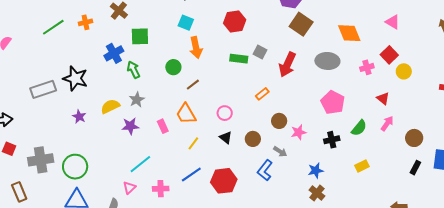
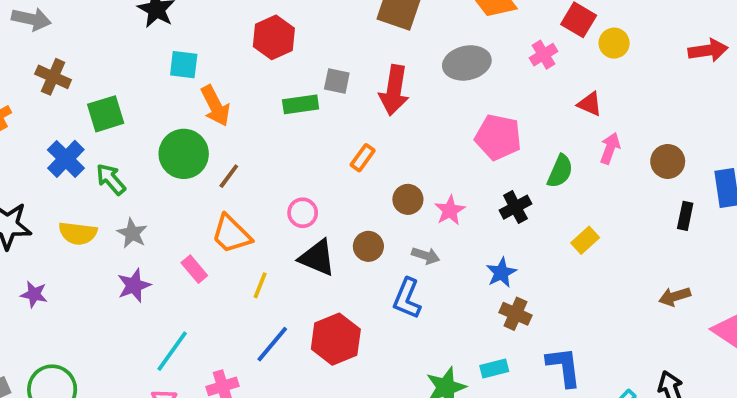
green circle: (173, 67) -> (184, 154), size x1.6
yellow semicircle: (110, 106) -> (78, 233), moved, turned -132
black triangle: (226, 138) -> (317, 258), size x1.5

